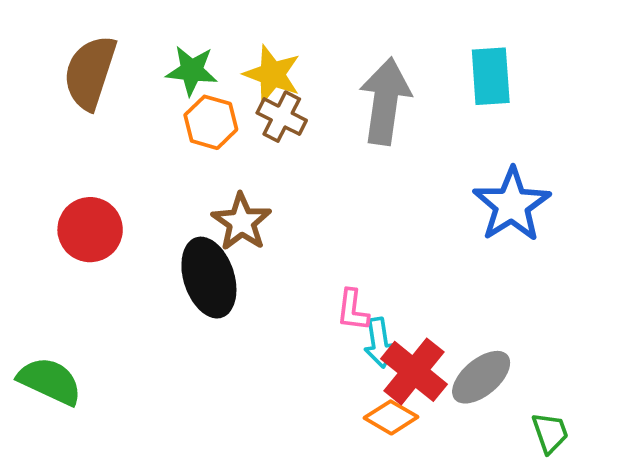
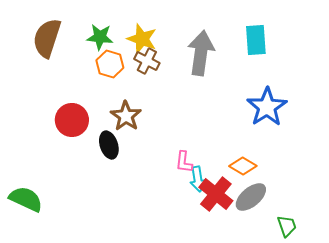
red circle: (90, 230) -> (72, 120), moved
black ellipse: (209, 278) -> (109, 145), size x0.7
orange diamond: (391, 417) -> (243, 166), moved

